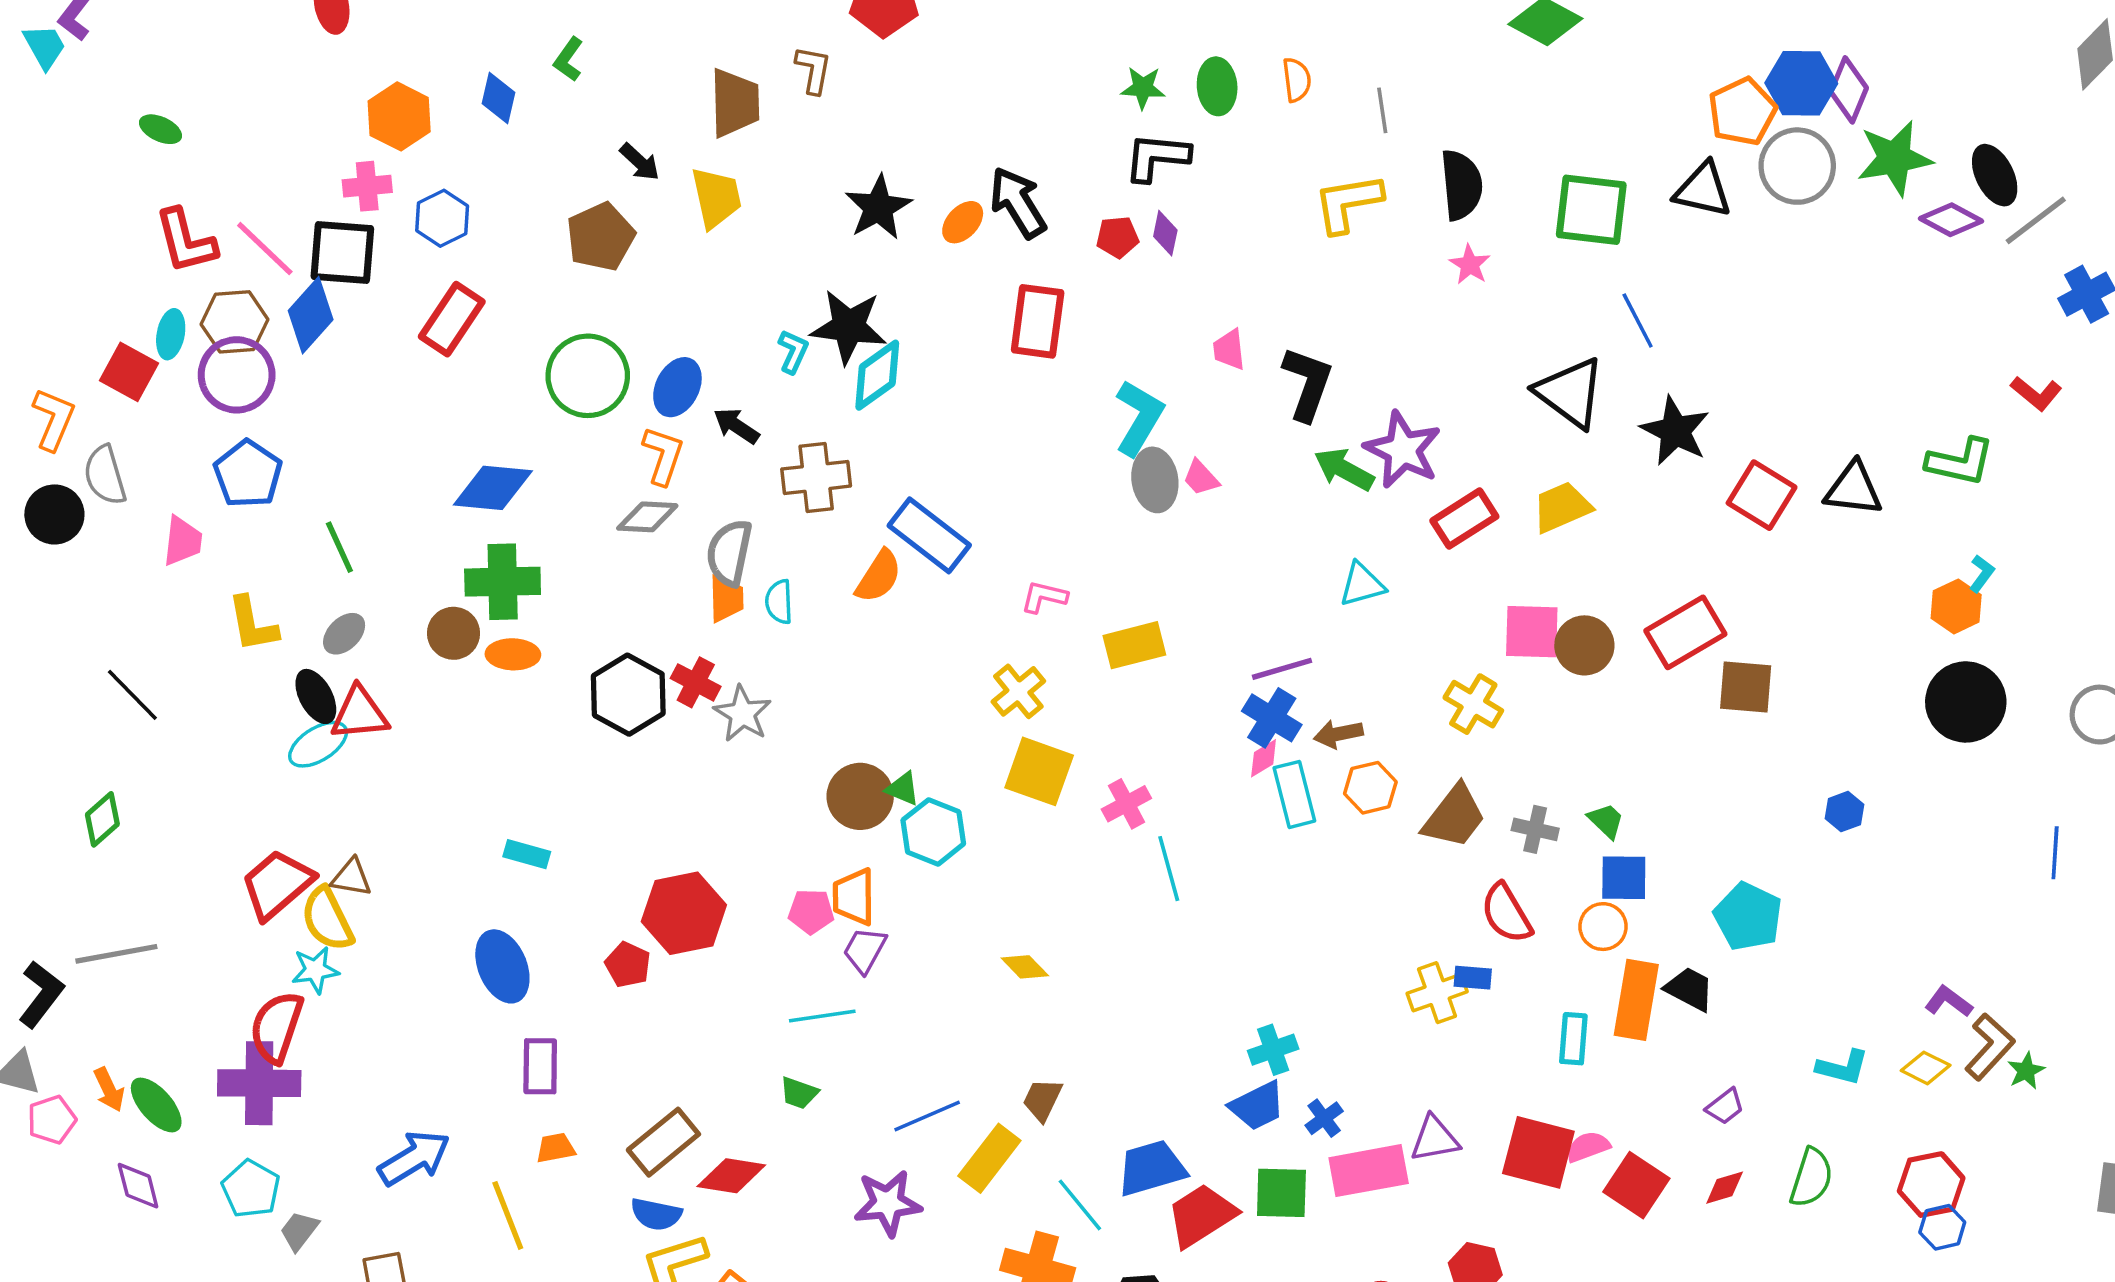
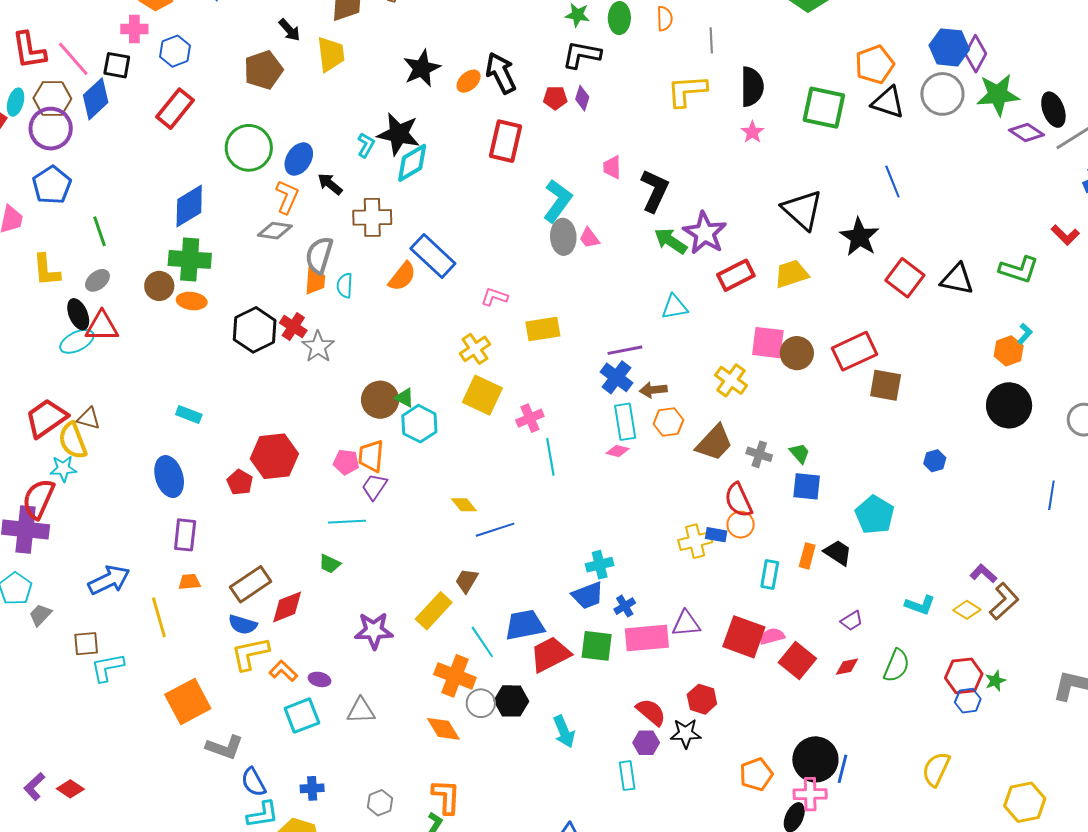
orange pentagon: (1742, 112) -> (875, 64), moved
black square: (342, 253) -> (117, 65), size x0.7
blue line: (1638, 320) -> (892, 182), moved
blue diamond: (493, 488) -> (189, 206), turned -42
pink diamond: (1264, 758) -> (618, 451), moved, turned 40
orange circle: (1603, 927) -> (741, 525), moved
orange rectangle: (1636, 1000) -> (807, 556), size x0.6
green star: (2026, 1071) -> (995, 681), moved
blue line: (927, 1116) -> (495, 530), moved
red diamond: (731, 1176) -> (287, 607), turned -36

